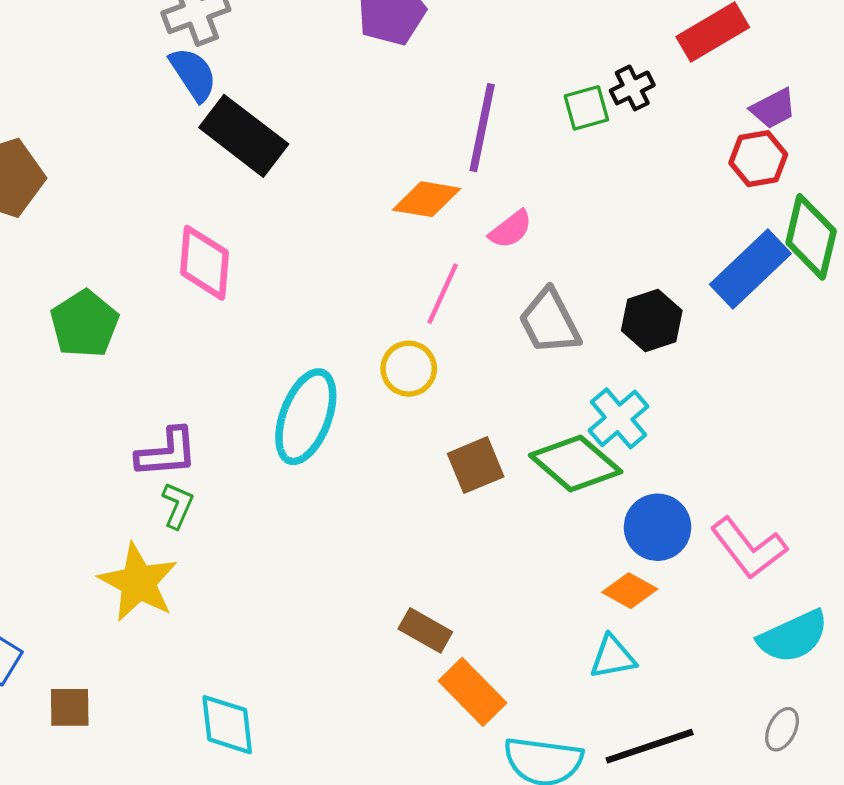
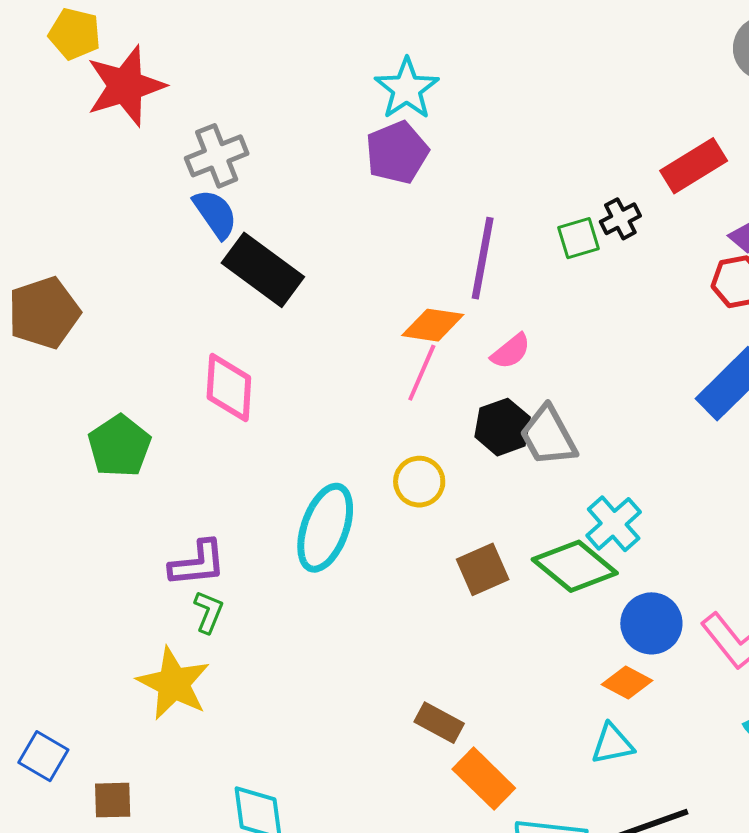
pink line: (443, 294) -> (422, 373), moved
black hexagon: (652, 320) -> (503, 427), moved

